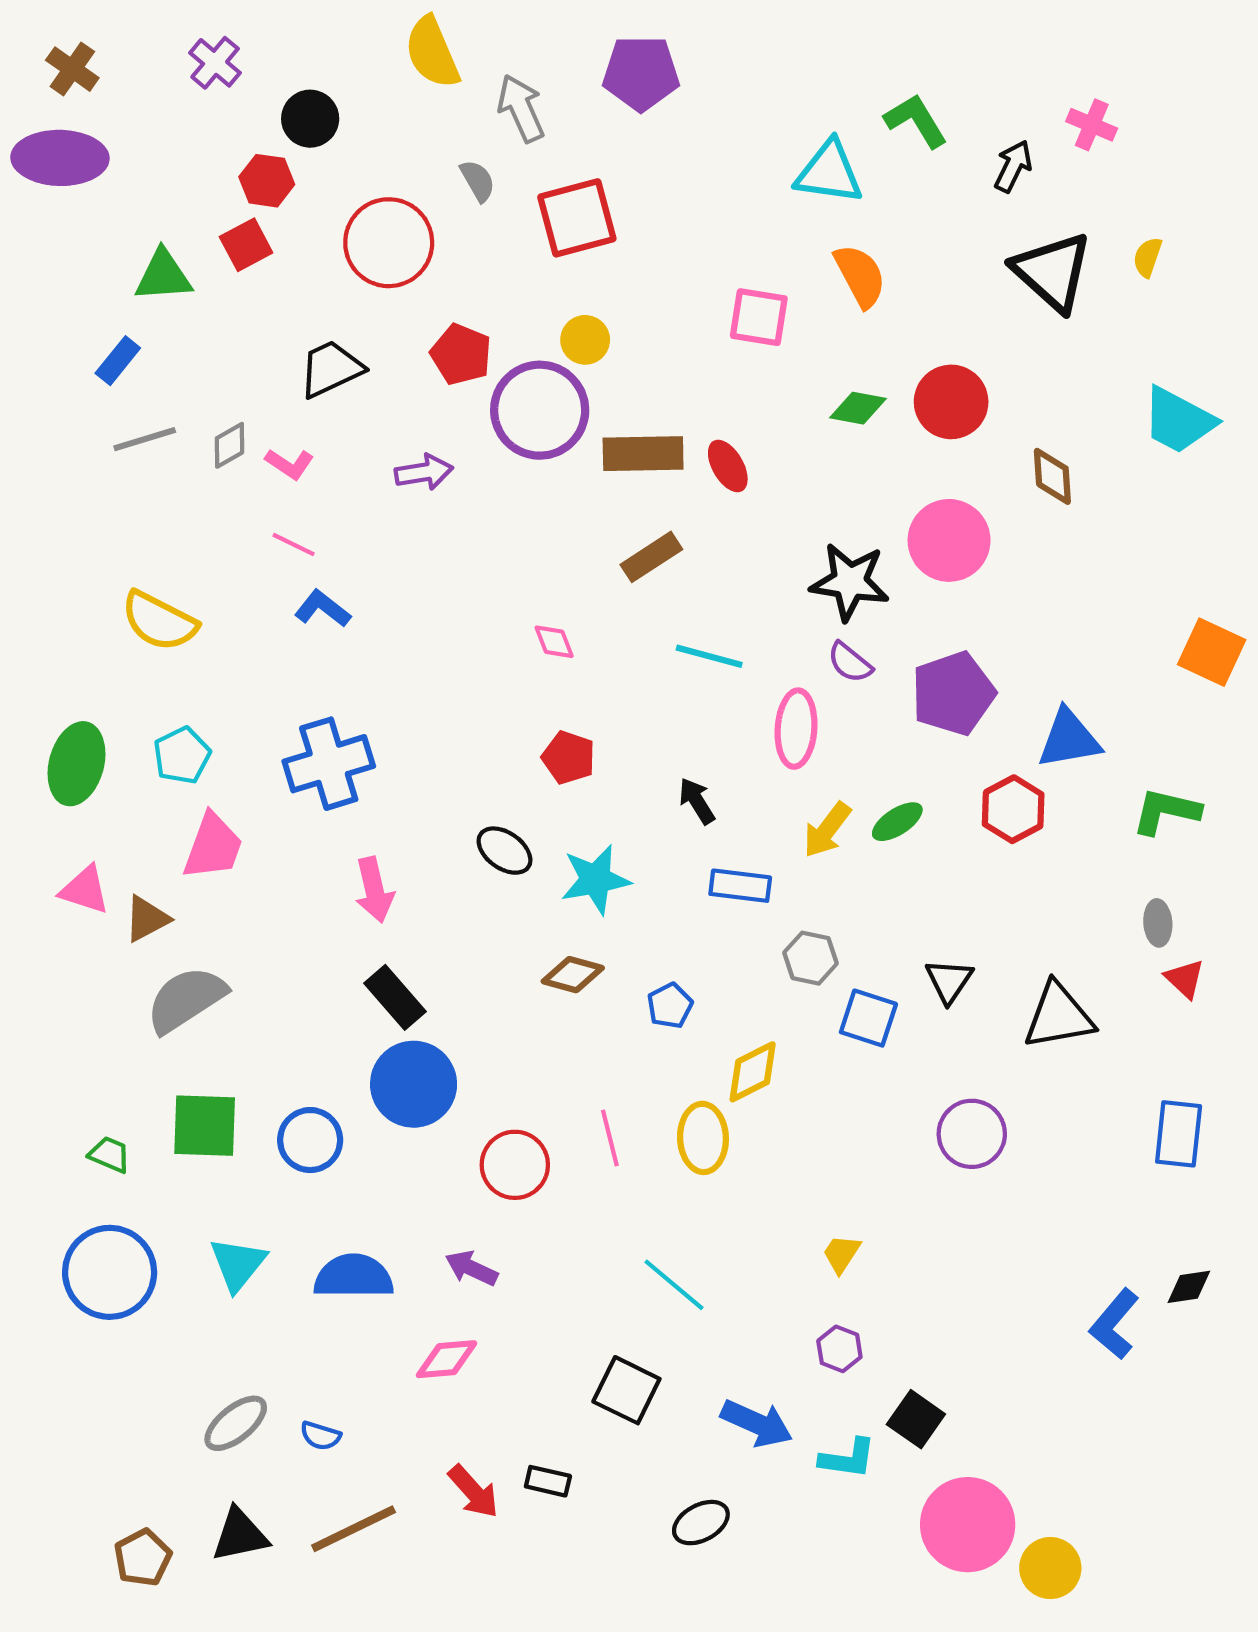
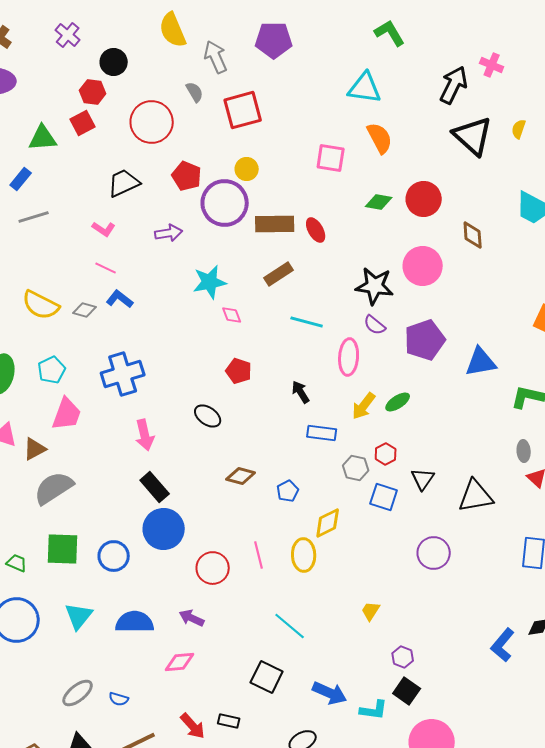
green L-shape: (916, 121) -> (390, 33), moved
black arrow: (1013, 166) -> (454, 85), size x1.5
gray diamond: (229, 445) -> (85, 310), moved, turned 45
red hexagon: (1013, 809) -> (386, 454), moved, size x0.7
cyan star: (595, 880) -> (210, 282), moved
purple hexagon: (839, 1349) -> (403, 657), moved

